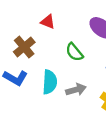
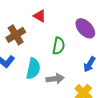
green semicircle: (74, 52) -> (59, 46), turned -138

